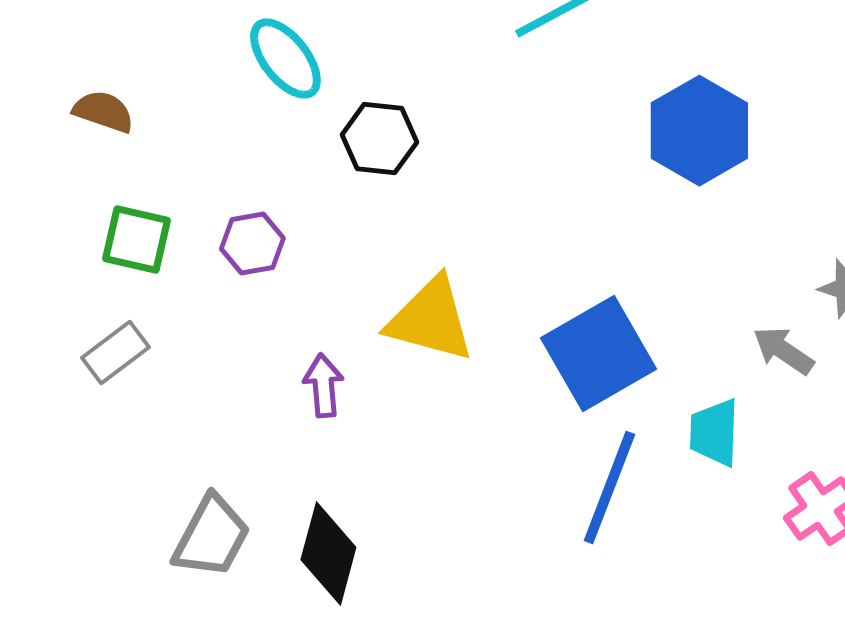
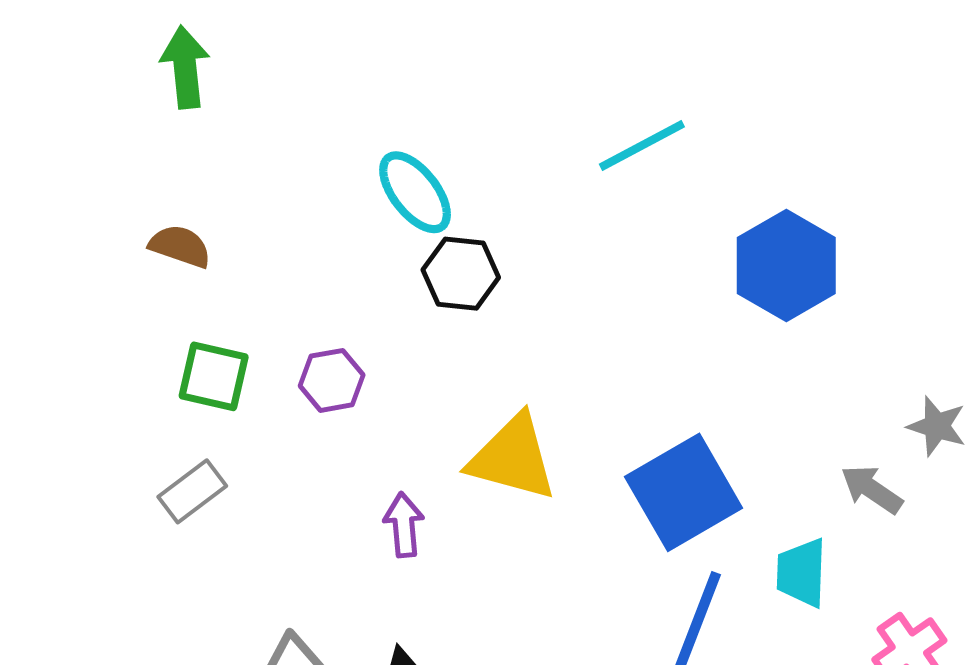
cyan ellipse: (285, 58) -> (415, 192), moved

